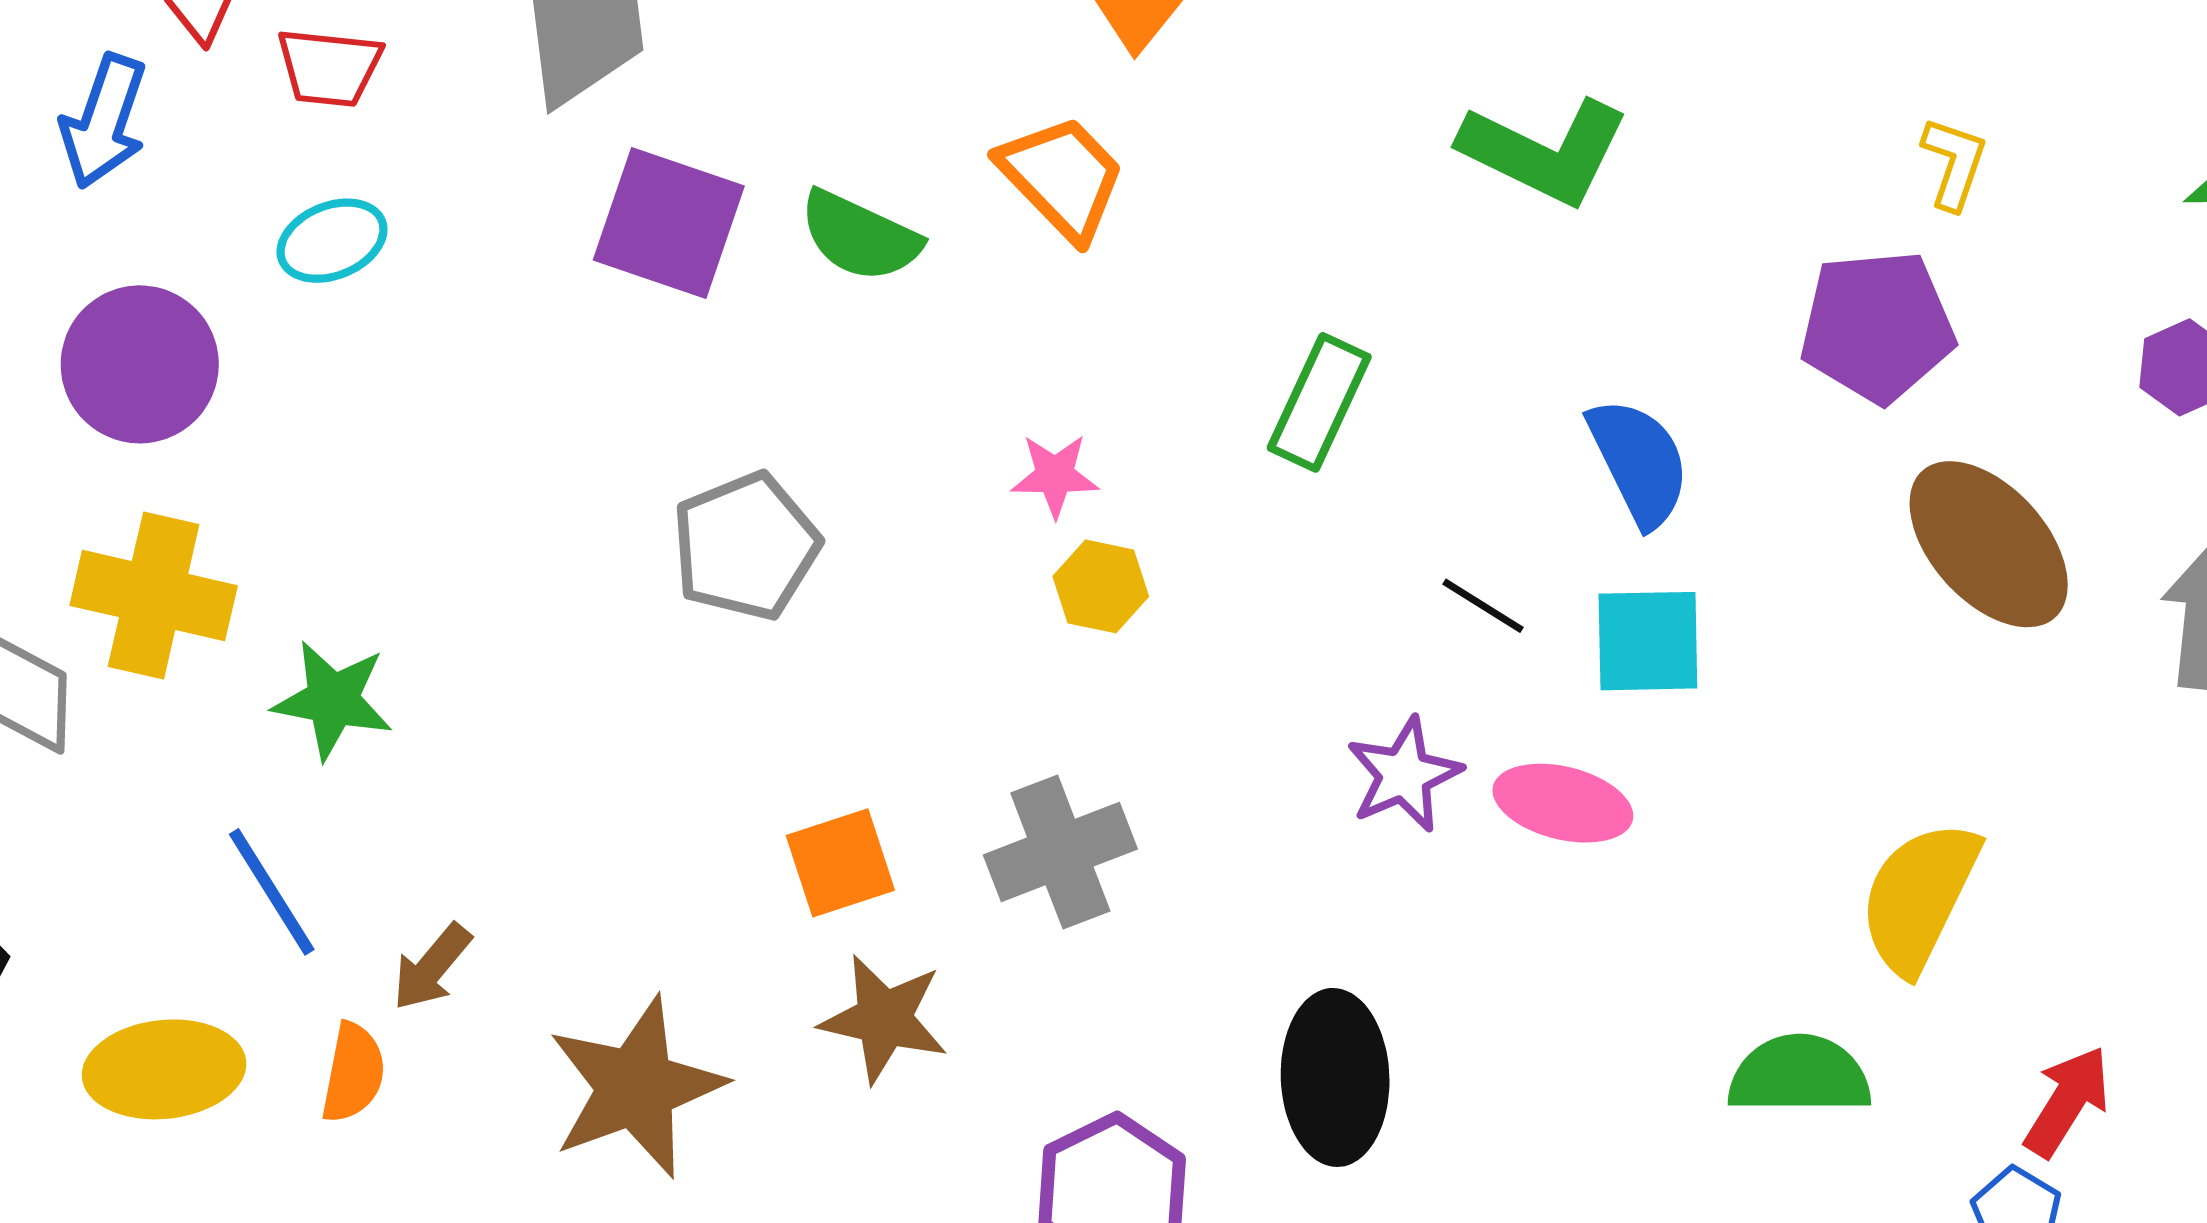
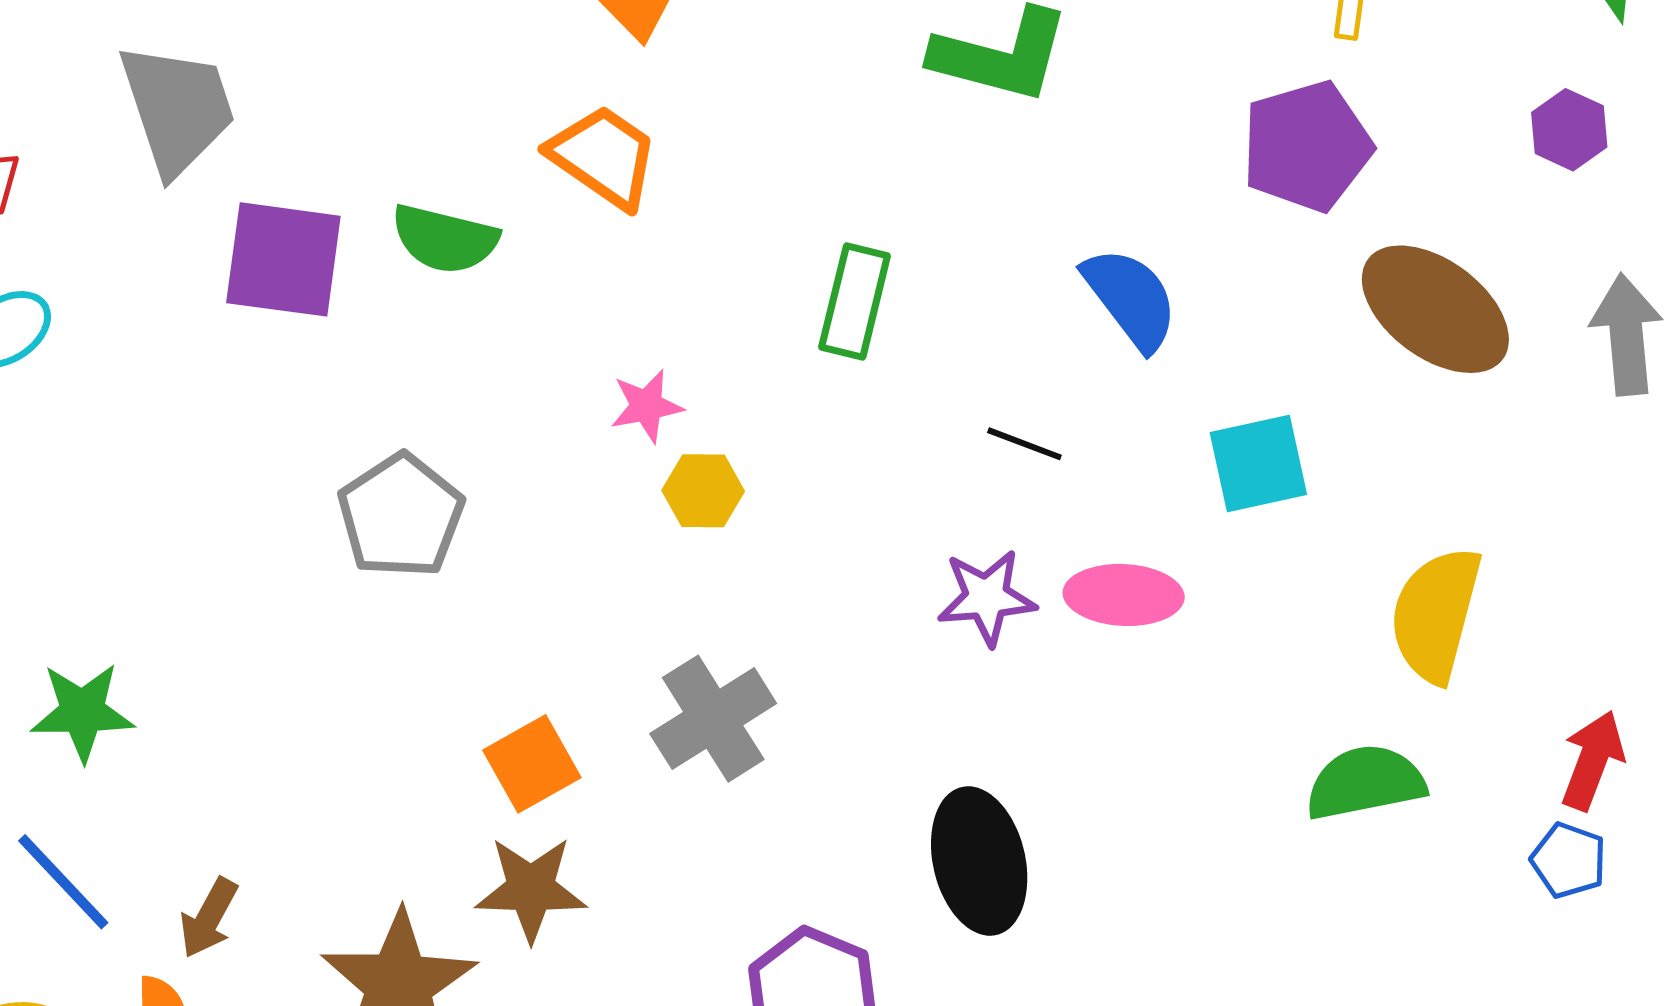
cyan square: (1648, 641) -> (1258, 463), moved
purple star: (1404, 775) -> (987, 597), turned 30
brown star: (884, 1019) -> (531, 889), moved

